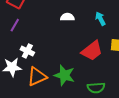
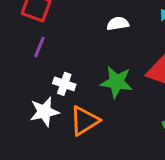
green star: (64, 75) -> (117, 82), moved

